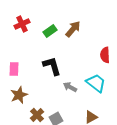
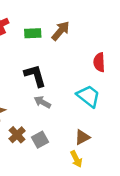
green rectangle: (50, 31) -> (33, 33), turned 32
gray arrow: (70, 87) -> (42, 102), moved

